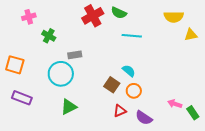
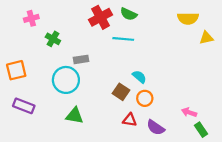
cyan line: (132, 36) -> (123, 39), moved
orange square: (15, 65) -> (16, 70), turned -30
green triangle: (69, 107) -> (75, 116), turned 36
red triangle: (120, 111) -> (130, 120), turned 32
green rectangle: (193, 113) -> (201, 130), moved

